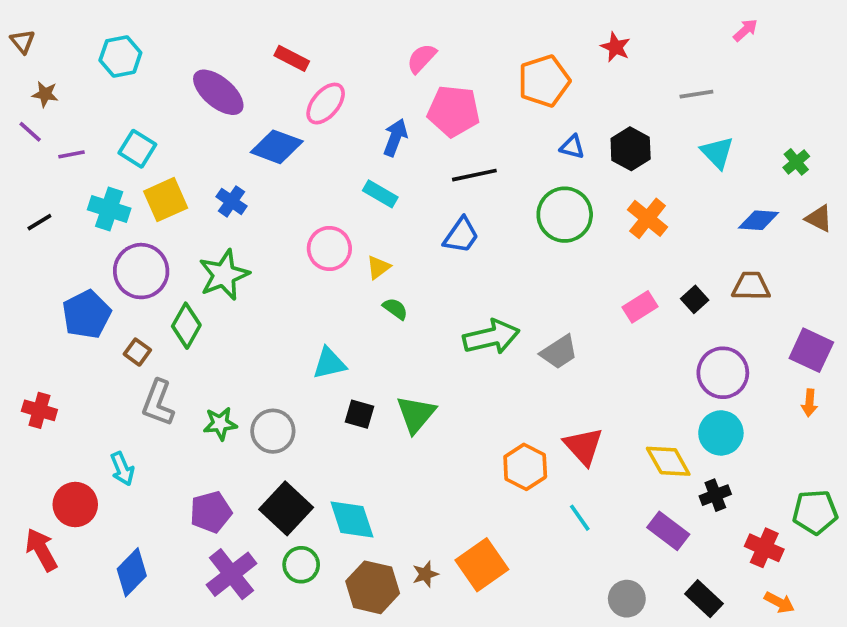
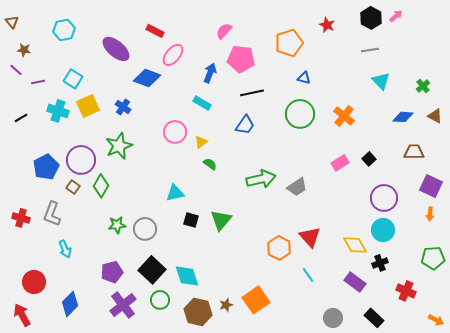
black hexagon: (631, 149) -> (371, 18), moved
purple circle: (141, 271) -> (81, 160), moved
brown trapezoid: (751, 286) -> (414, 152), moved
green diamond: (186, 326) -> (101, 186), moved
gray L-shape: (158, 403) -> (52, 214), moved
red circle: (75, 505) -> (34, 282), moved
green pentagon: (815, 512) -> (433, 258), moved
red arrow: (41, 550) -> (22, 315), moved
orange arrow: (779, 602) -> (436, 320), moved

